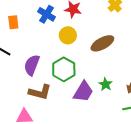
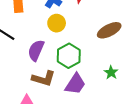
yellow circle: (68, 35) -> (57, 23), moved
purple trapezoid: (83, 92) -> (75, 84), moved

